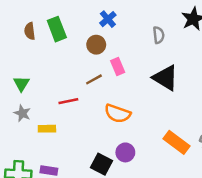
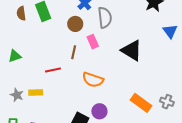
gray semicircle: (159, 35) -> (105, 18), moved, size x1.5
brown line: (94, 79) -> (74, 52), turned -48
green triangle: (21, 84) -> (15, 56), turned 40
gray star: (22, 113) -> (17, 95), moved

